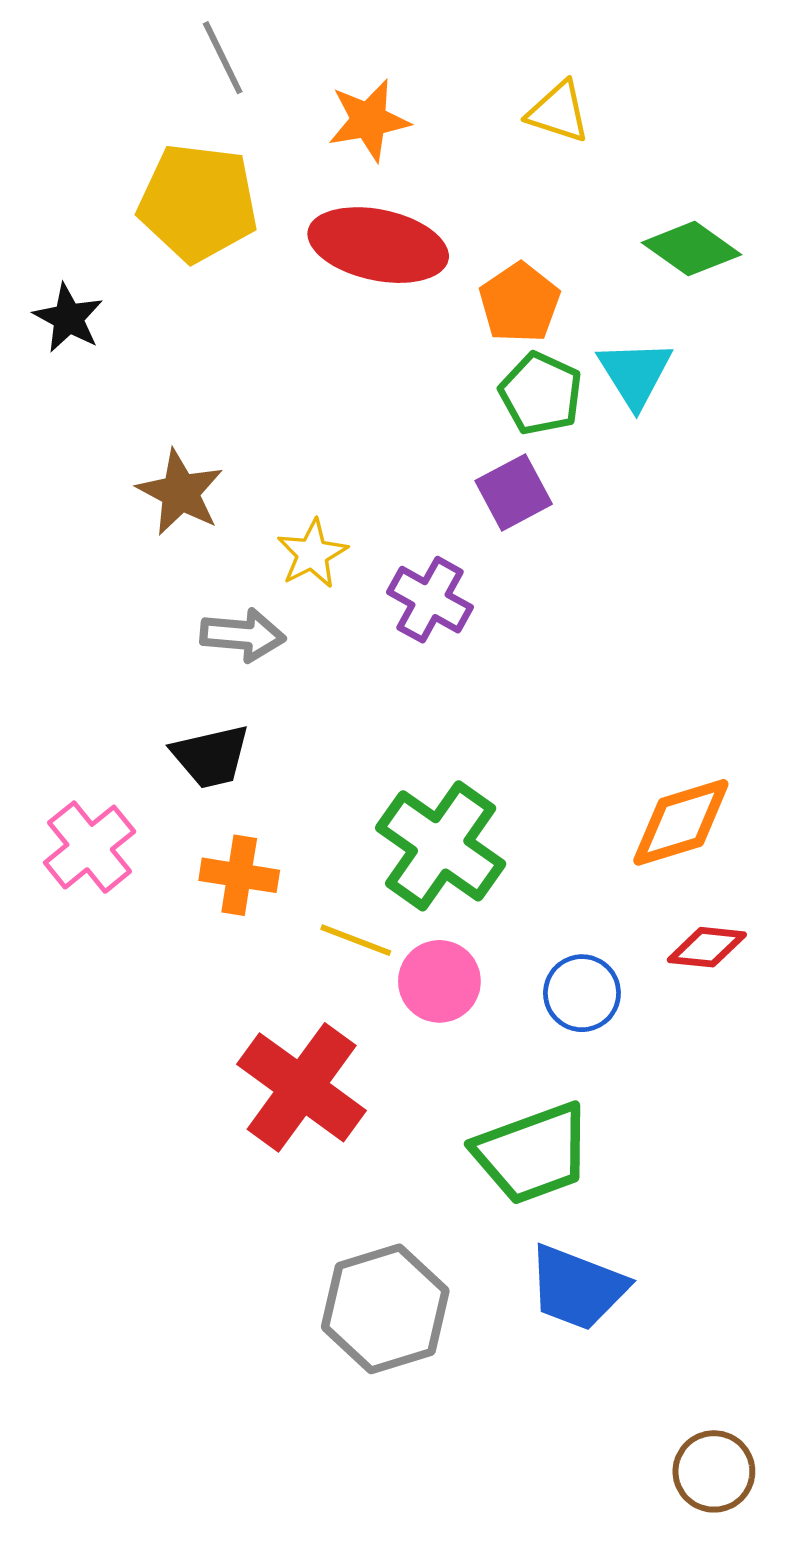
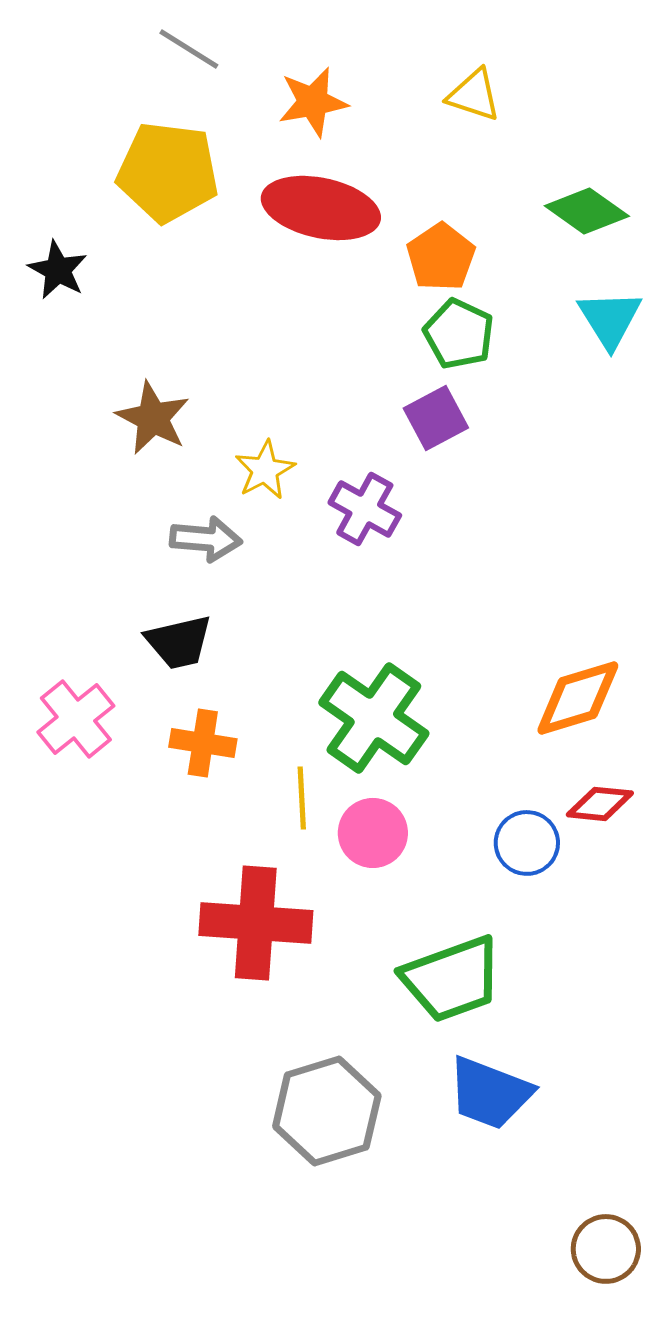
gray line: (223, 58) -> (189, 49), turned -32
cyan triangle: (635, 373) -> (610, 319), moved
yellow line: (356, 940) -> (302, 798), turned 66
blue circle: (582, 993) -> (527, 843), moved
red cross: (302, 1087) -> (256, 923), turned -32

